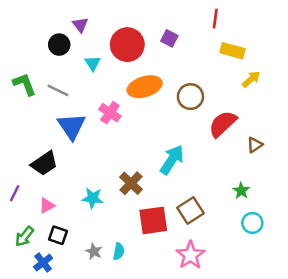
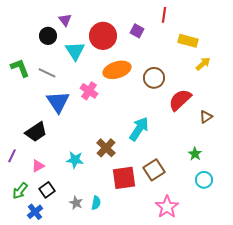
red line: (215, 19) -> (164, 15), moved
cyan triangle: (93, 63) -> (75, 51), size x1.5
black square: (58, 235) -> (47, 190), turned 35
pink star: (190, 255) -> (167, 207), moved

